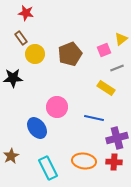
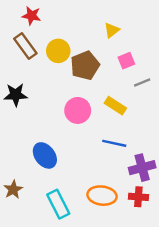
brown rectangle: (21, 38) -> (25, 46), size x1.5
yellow triangle: (121, 39) -> (112, 30), moved
yellow circle: (35, 54) -> (58, 51), moved
yellow rectangle: (106, 88) -> (115, 106), moved
pink circle: (57, 107) -> (78, 110), moved

